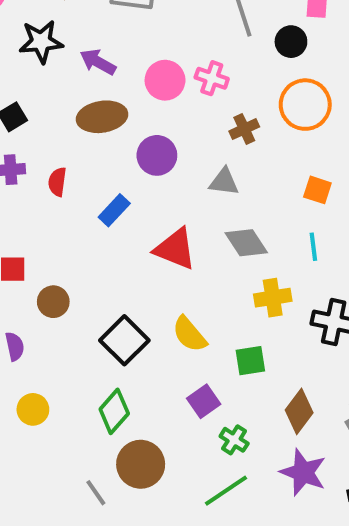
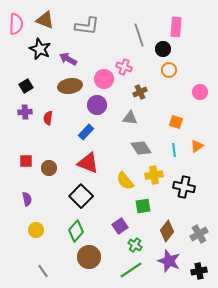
black star: (41, 42) -> (40, 49), turned 30
pink circle: (165, 80) -> (104, 79), moved
orange circle: (305, 105) -> (169, 70), moved, size x0.6
blue rectangle: (114, 210) -> (86, 132), moved
red triangle: (175, 249) -> (88, 163), moved
brown circle: (53, 302) -> (49, 168), moved
yellow semicircle: (189, 334) -> (125, 181), moved
gray line: (96, 493) -> (43, 271), moved

